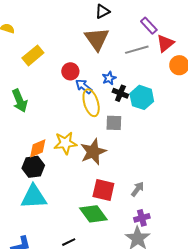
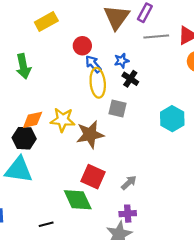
purple rectangle: (149, 26) -> (145, 13), moved, turned 60
cyan hexagon: (142, 97) -> (172, 119), moved

